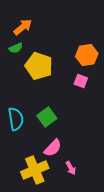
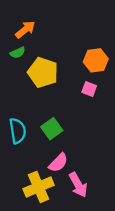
pink arrow: (71, 168) -> (78, 185), size x1.6

